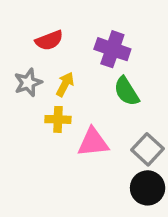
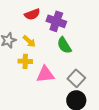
red semicircle: (49, 40) -> (32, 14), moved
yellow arrow: (65, 84) -> (29, 41), turned 104

